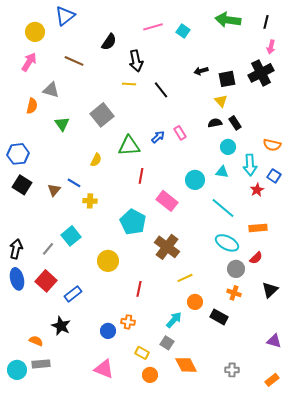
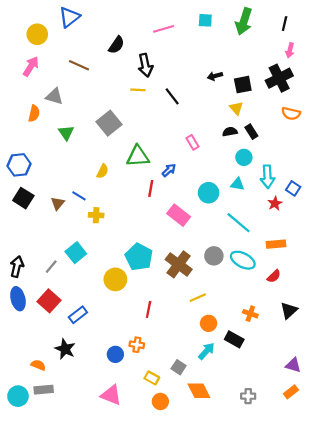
green arrow: (228, 20) -> (244, 21), turned -80
cyan square: (183, 31) -> (205, 20), moved, turned -32
blue arrow: (158, 137) -> (169, 170), moved
orange semicircle: (272, 145) -> (291, 113), moved
cyan pentagon: (133, 222) -> (139, 257), moved
gray circle: (236, 269) -> (214, 256), moved
cyan arrow: (174, 320) -> (206, 351), moved
orange rectangle: (272, 380) -> (291, 392), moved

